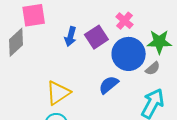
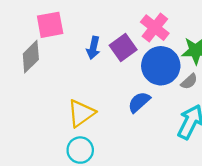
pink cross: (124, 21) -> (155, 28), size x1.4

